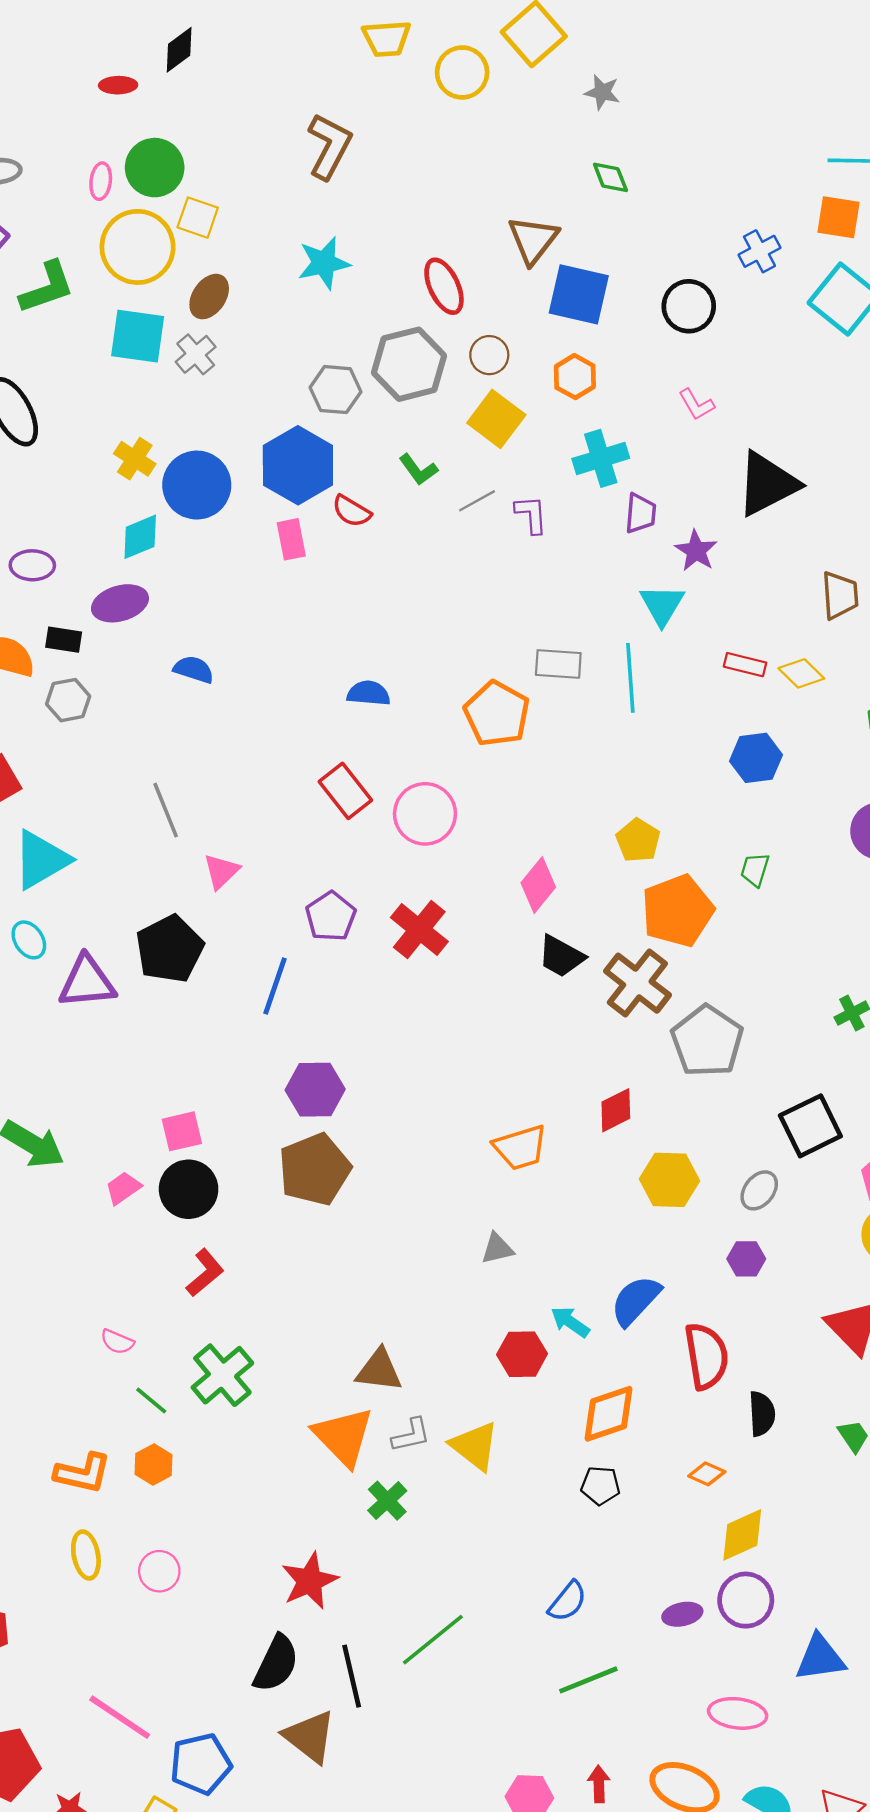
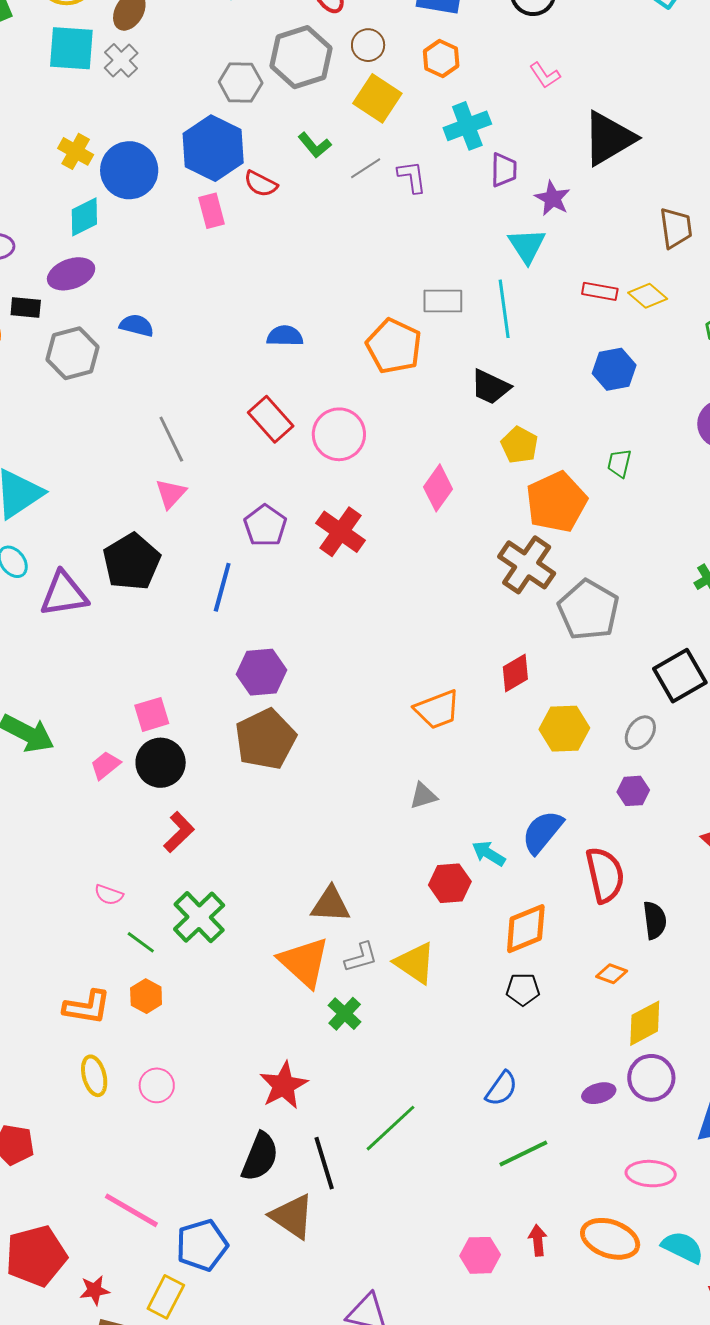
gray hexagon: (68, 700) -> (72, 353), moved, size x1.4
gray line: (166, 810) -> (171, 439), moved
black trapezoid: (561, 956) -> (490, 387), moved

